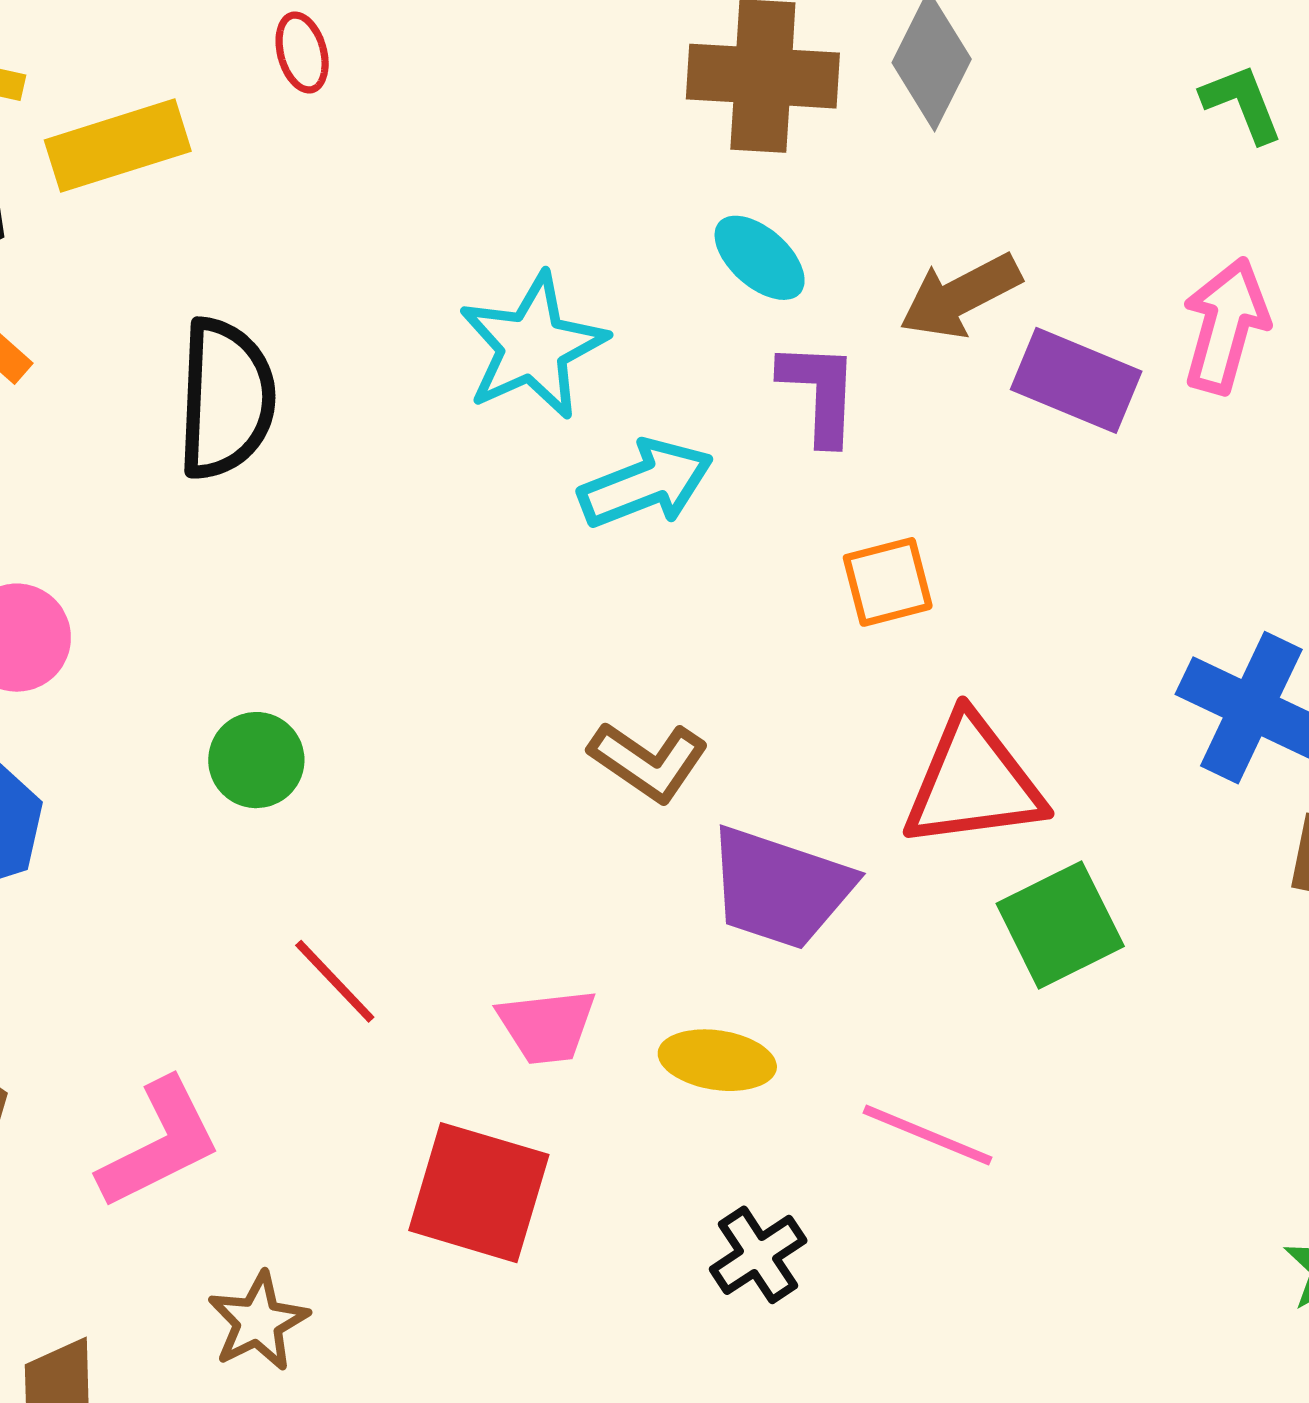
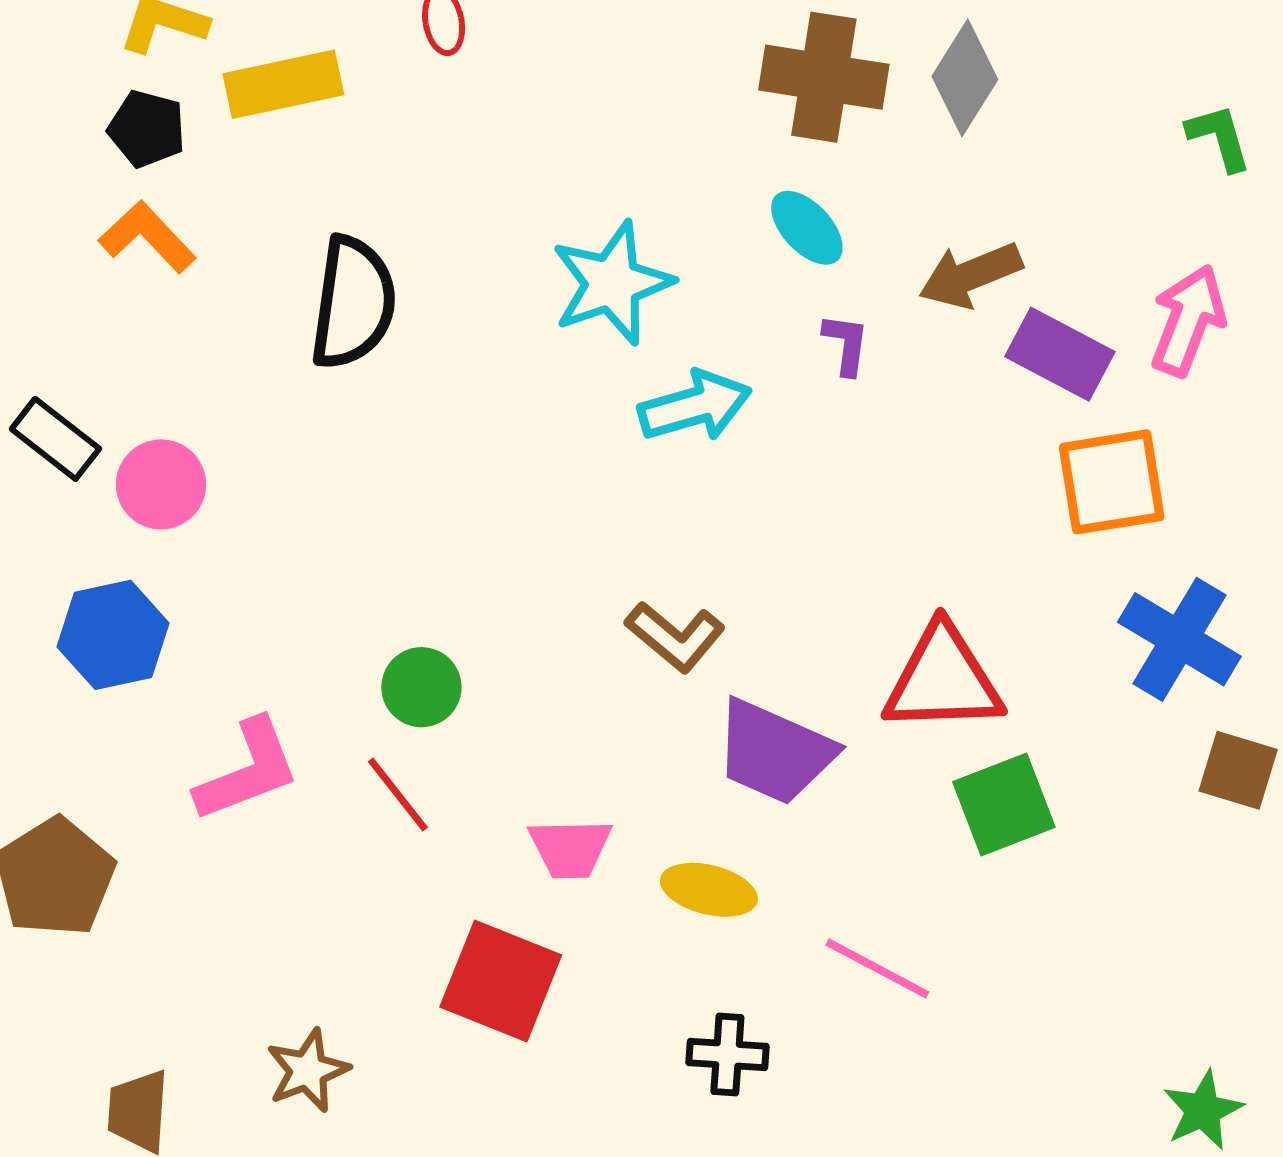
purple L-shape: (820, 392) -> (846, 344), size x0.7
orange square: (888, 582) -> (1112, 482), moved, size x1.5
green circle: (256, 760) -> (421, 687), moved
pink L-shape: (160, 1144) -> (248, 770), moved
black cross: (758, 1255) -> (727, 1055), turned 32

